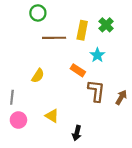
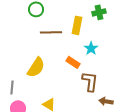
green cross: (106, 25) -> (99, 12), moved, turned 32
yellow semicircle: (38, 76) -> (36, 67), size x1.5
brown arrow: (121, 97) -> (106, 101), moved, turned -112

